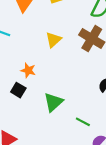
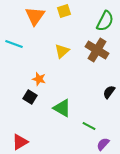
green triangle: (53, 102) -> (62, 108), turned -48

